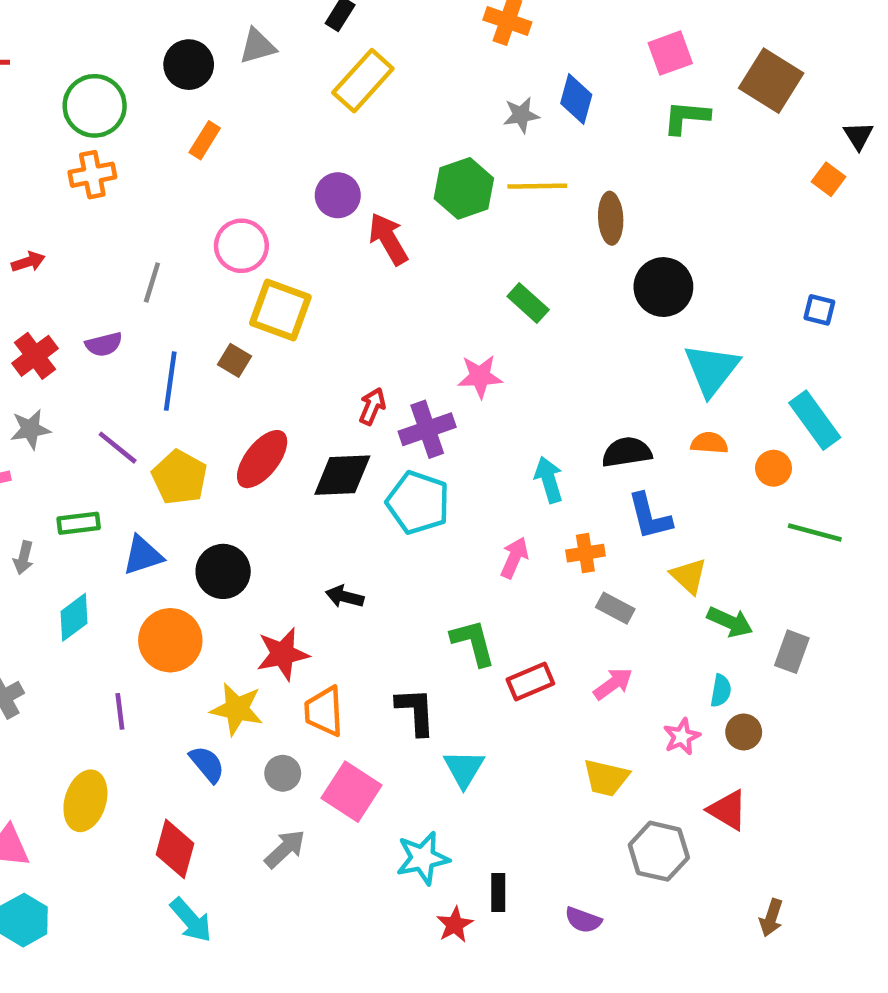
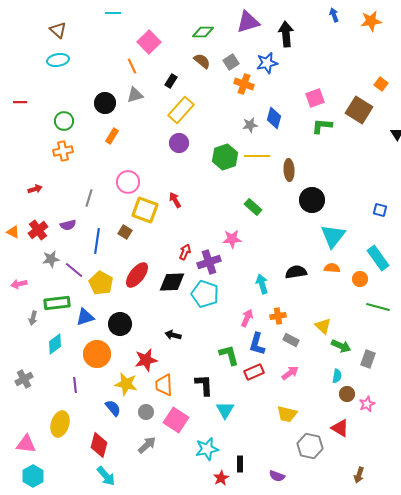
green circle: (95, 106) -> (64, 121), size x0.7
orange square: (829, 179) -> (381, 84), moved
purple circle: (338, 195) -> (179, 143), moved
red arrow: (388, 239) -> (175, 200), moved, size x0.7
gray star: (30, 429) -> (51, 259), moved
blue L-shape: (650, 516) -> (257, 344), moved, turned 30
green rectangle: (79, 523) -> (57, 303), size x1.4
pink star: (682, 737) -> (367, 404), moved

